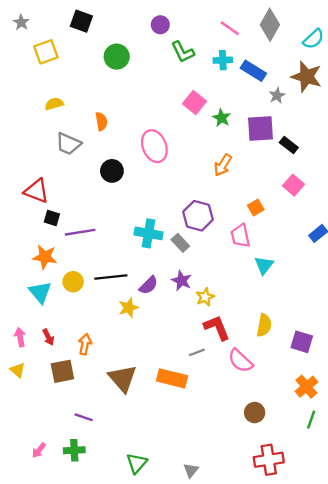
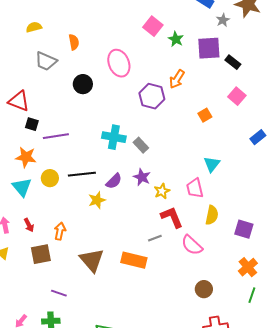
purple hexagon: (198, 216) -> (152, 96), moved
pink trapezoid: (240, 236) -> (195, 188), moved

